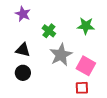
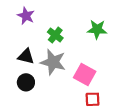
gray star: (61, 55) -> (53, 62), moved, turned -30
pink square: (86, 66) -> (85, 74), moved

